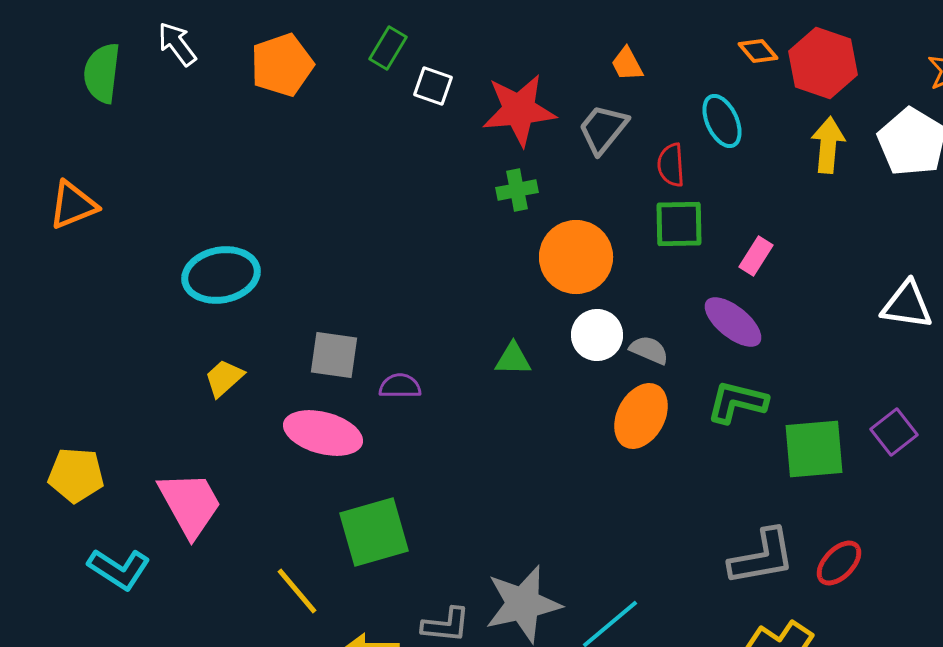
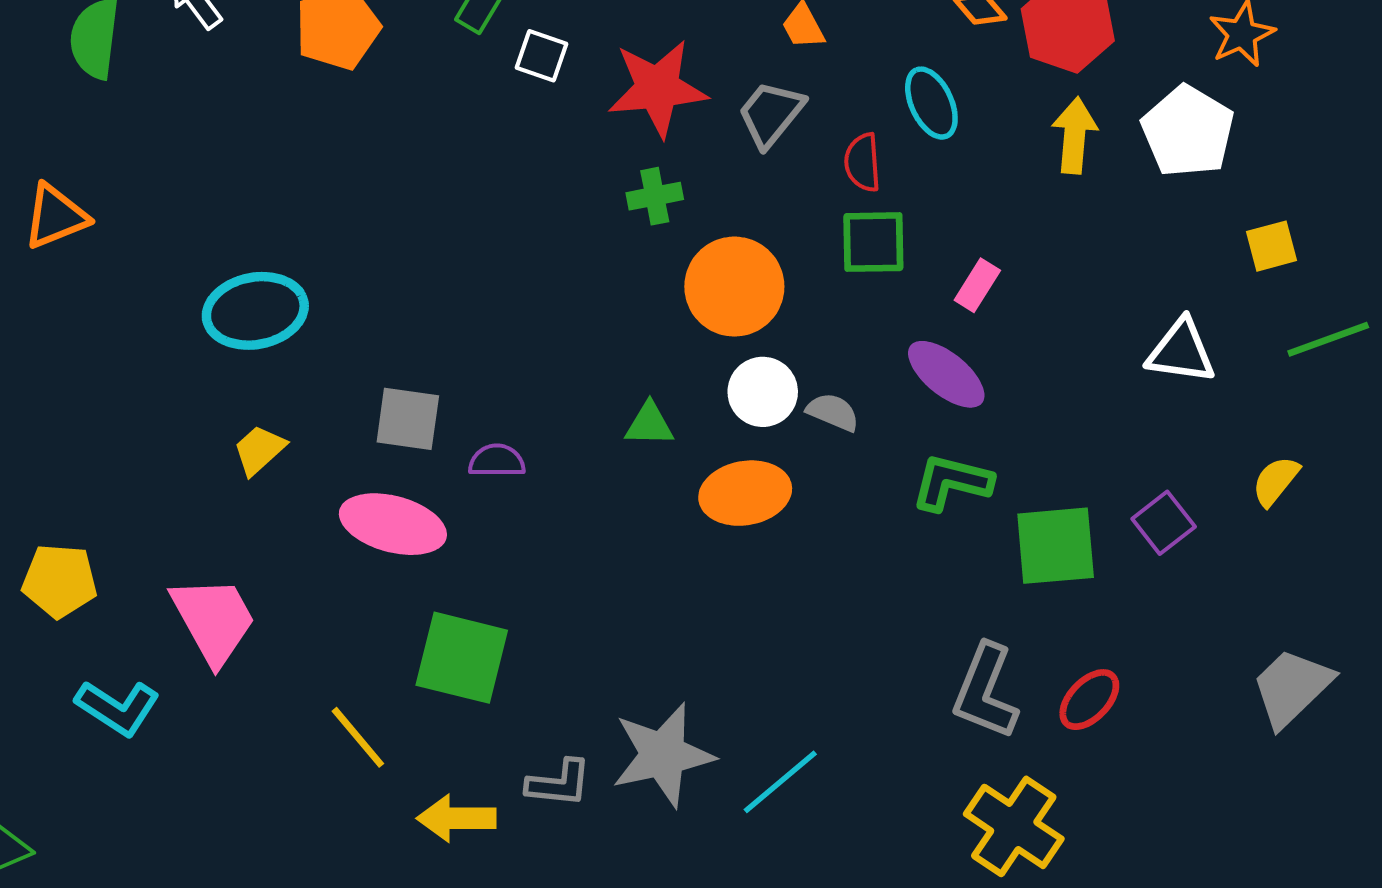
orange ellipse: (641, 416) -> (745, 493), moved, turned 52
green square: (374, 532) -> (462, 658), turned 30
gray L-shape: (762, 557) -> (985, 691), turned 122

